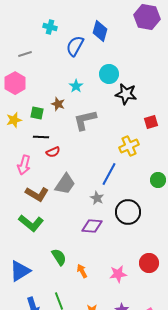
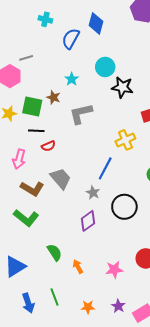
gray line: (25, 54) -> (26, 58), moved
green square: (37, 113) -> (32, 106), size x1.5
gray trapezoid: (65, 184) -> (61, 178), turned -75
purple diamond: (92, 226) -> (88, 221), turned -40

